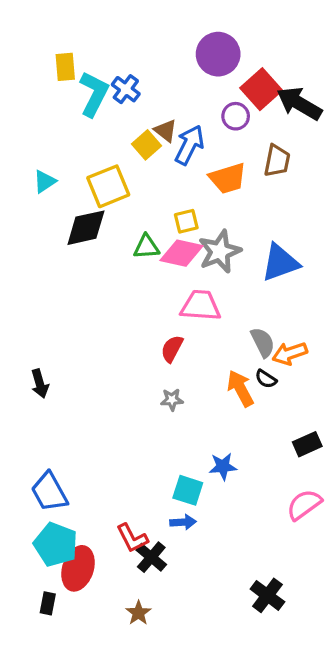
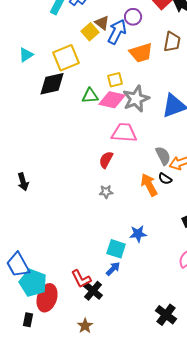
purple circle: (236, 116) -> (133, 17), moved
blue trapezoid: (49, 492) -> (18, 265), moved
blue arrow: (183, 522) -> (113, 269), turned -42

